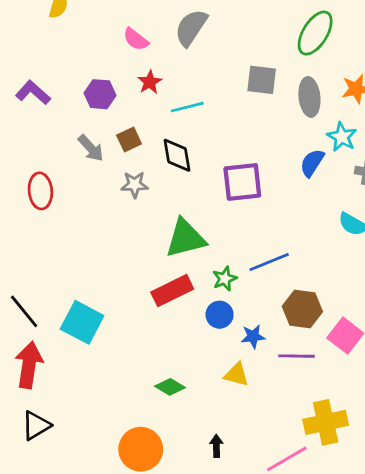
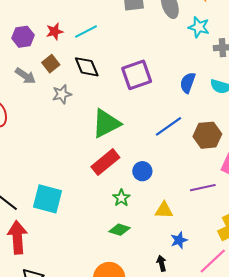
red star: (150, 82) -> (55, 32), moved, turned 30
blue semicircle: (312, 163) -> (188, 83), moved
green star: (225, 279) -> (121, 198), moved
brown hexagon: (302, 309) -> (207, 135), moved
blue star: (253, 336) -> (179, 240), moved

